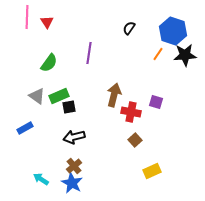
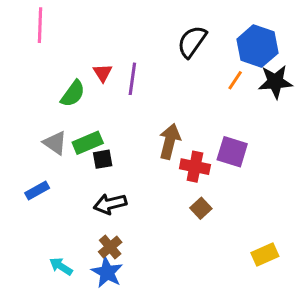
red triangle: (47, 22) -> (103, 73), moved
black semicircle: (129, 28) -> (192, 42), size x1.6
purple square: (156, 102) -> (232, 152), size x1.5
yellow rectangle: (152, 171) -> (265, 254), moved

